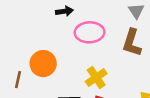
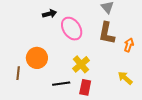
pink ellipse: (90, 32) -> (72, 29), turned 65

